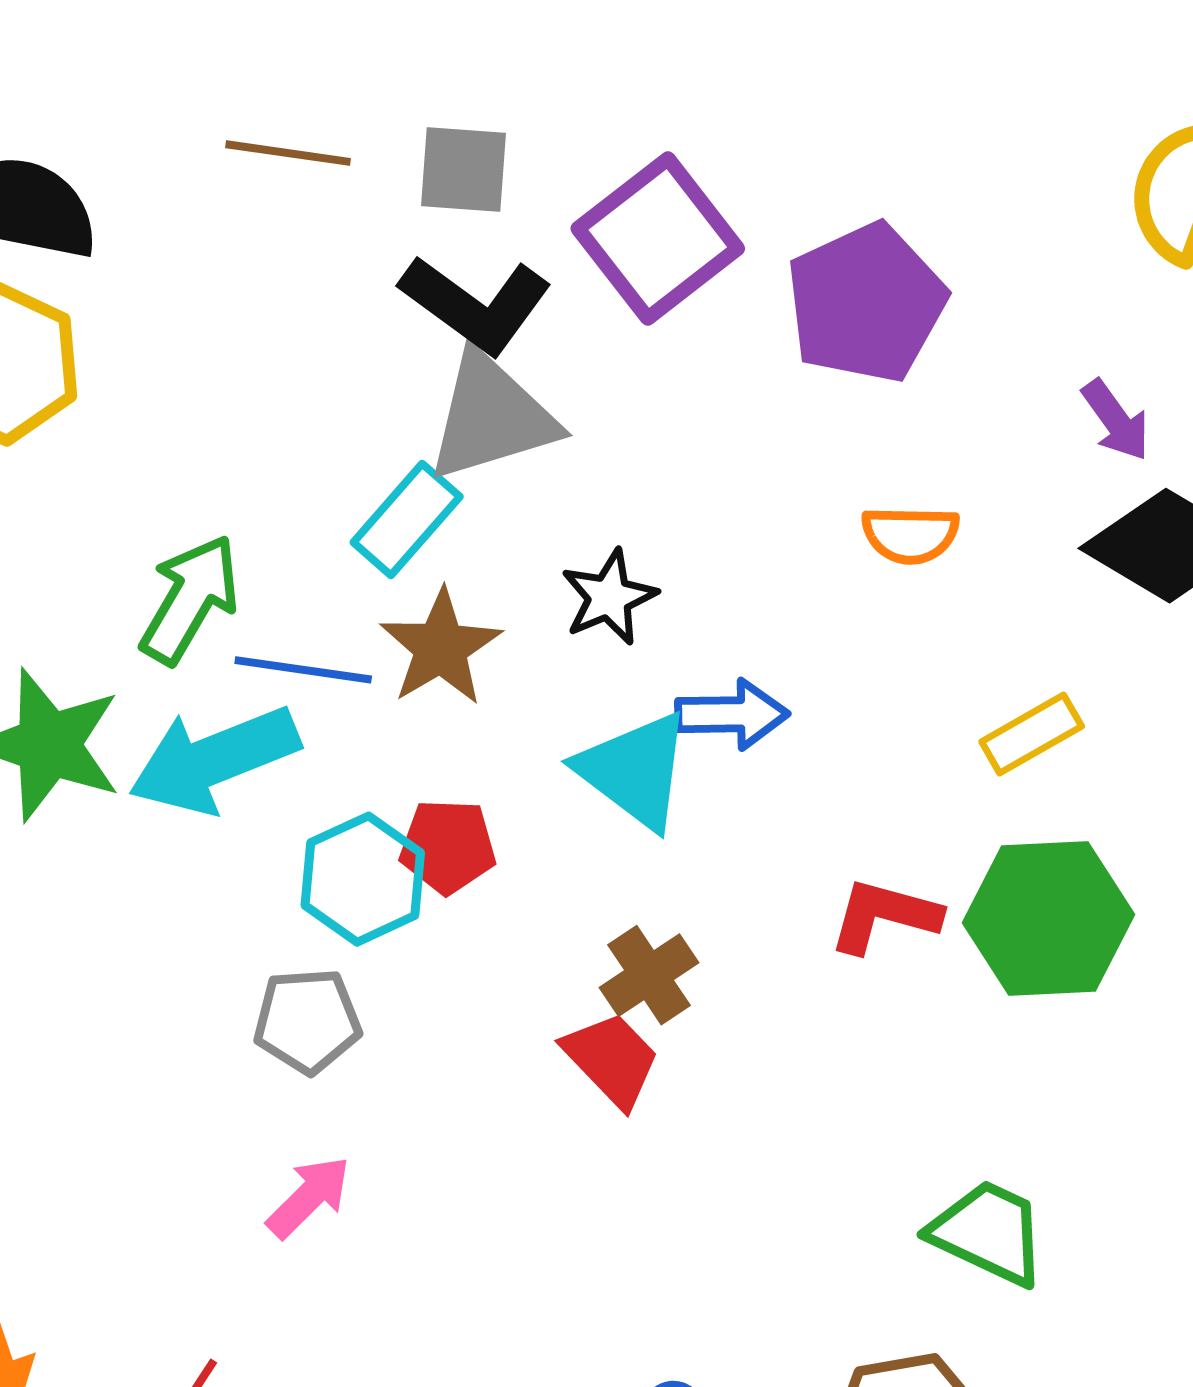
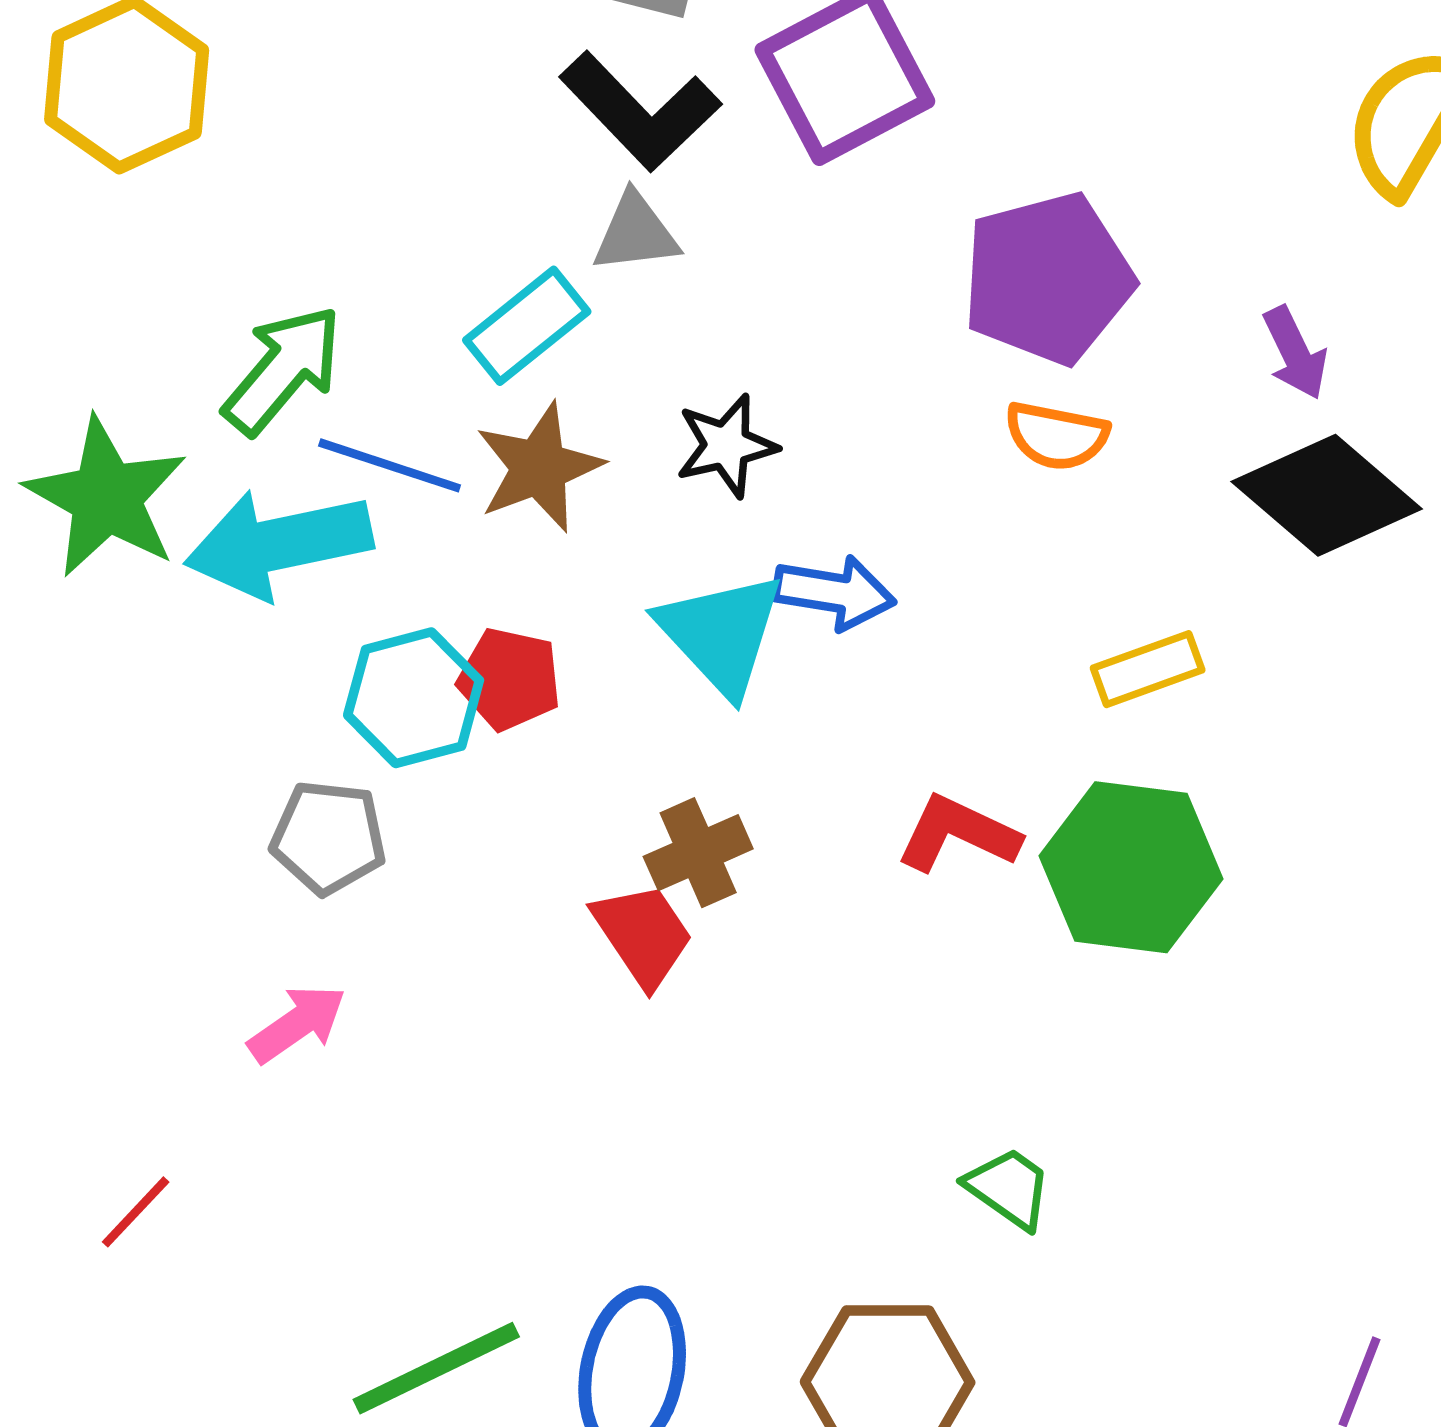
purple pentagon: (866, 303) -> (1048, 278), moved
gray triangle: (491, 417) -> (636, 233), size x0.6
green trapezoid: (988, 1233) -> (1009, 1188), size x0.7

